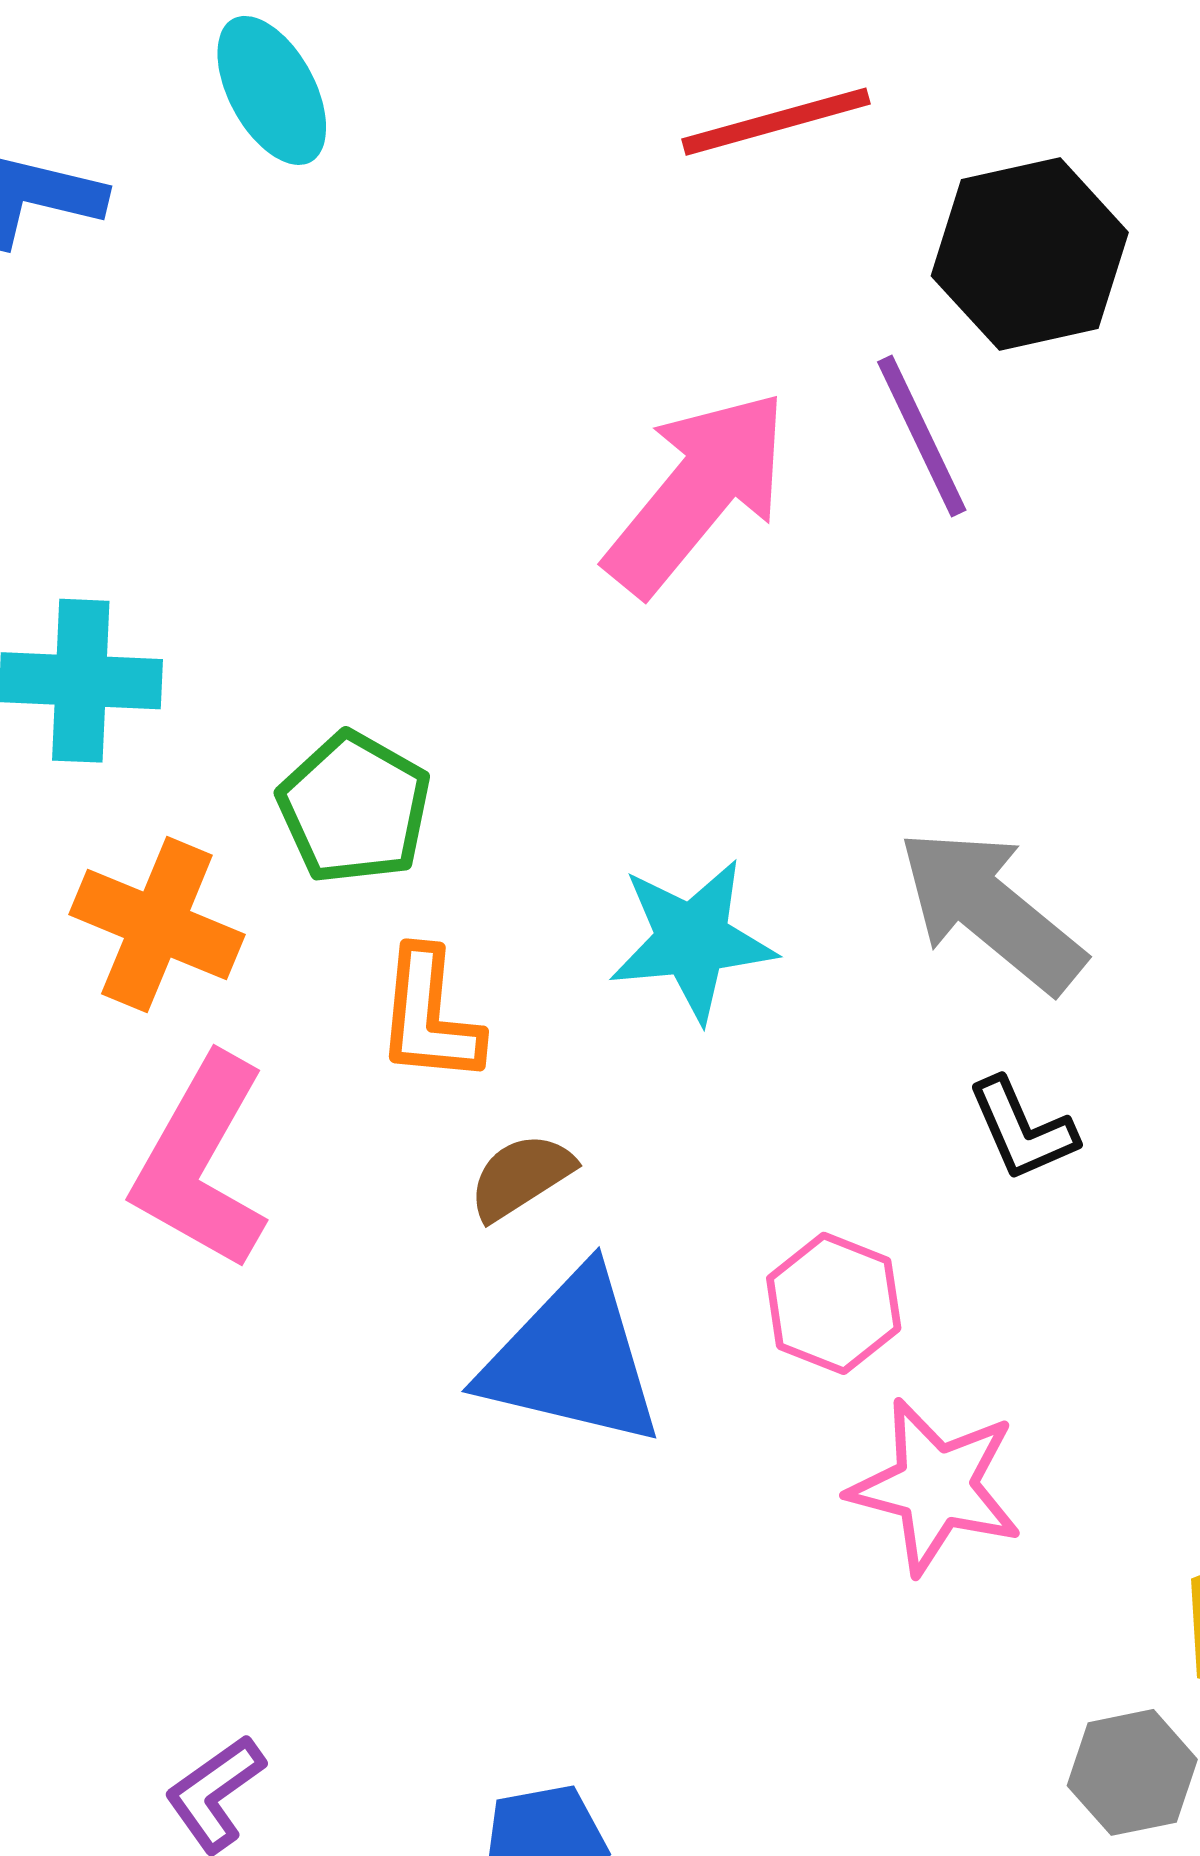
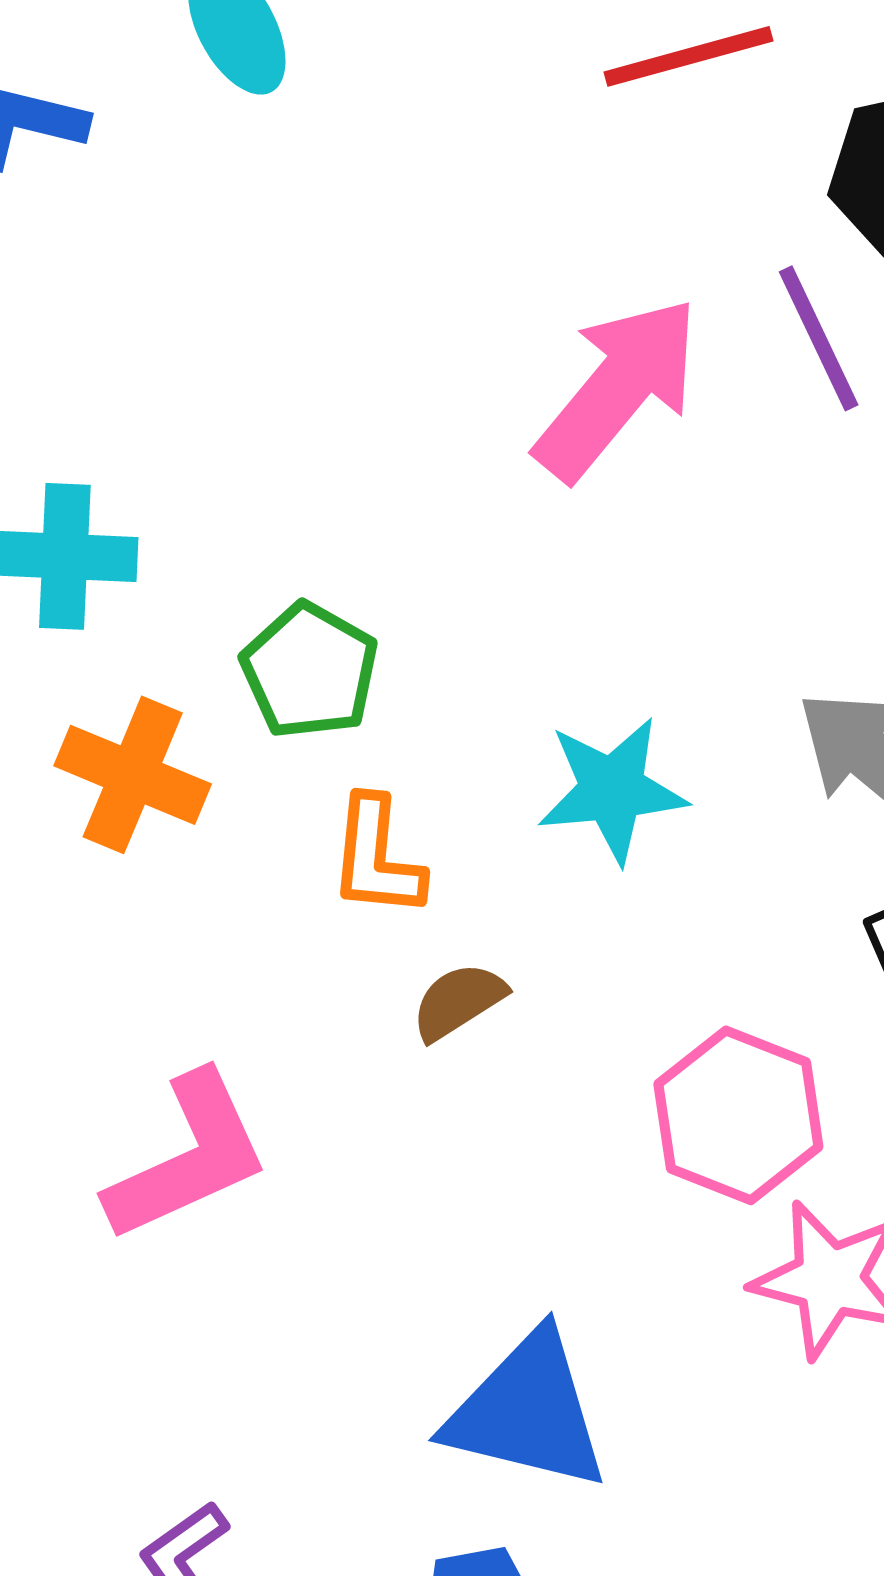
pink L-shape: (201, 1162) -> (188, 1157), moved, turned -144
pink hexagon: (834, 1303) -> (738, 1115), size x1.4
blue triangle: (572, 1359) -> (527, 1412), moved

